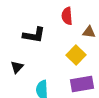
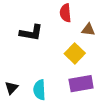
black triangle: (17, 67) -> (11, 88), moved

